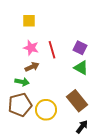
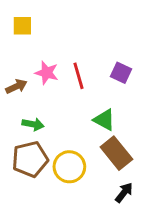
yellow square: (29, 21) -> (22, 26), moved
brown arrow: (32, 67) -> (16, 86), moved
green triangle: (81, 68) -> (104, 120), moved

